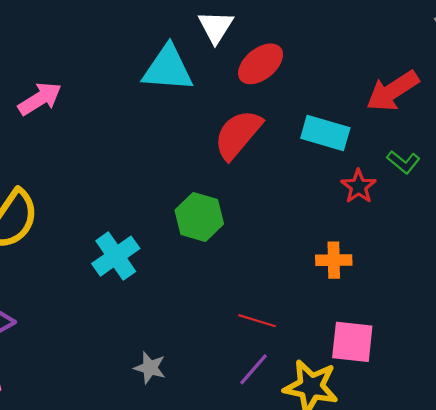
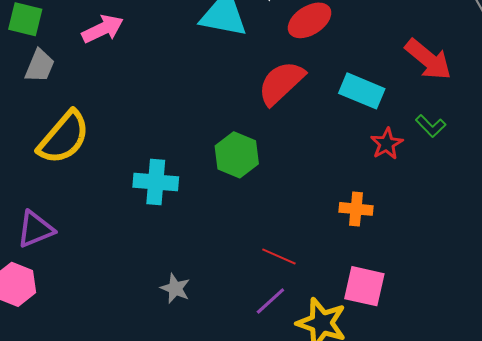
red arrow: (393, 91) -> (428, 59), turned -114
cyan cross: (116, 256) -> (156, 182), turned 33

